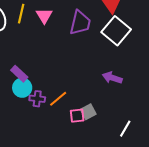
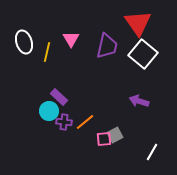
yellow line: (21, 14) -> (47, 52), moved
purple rectangle: (19, 74) -> (59, 97), moved

